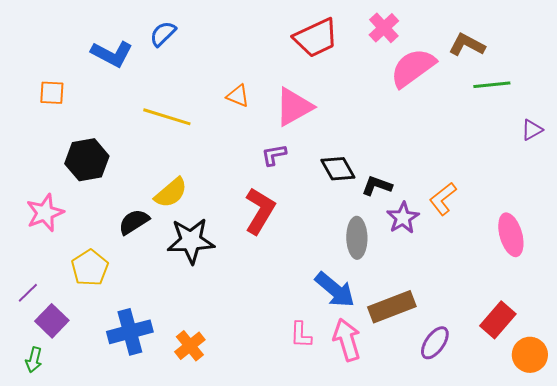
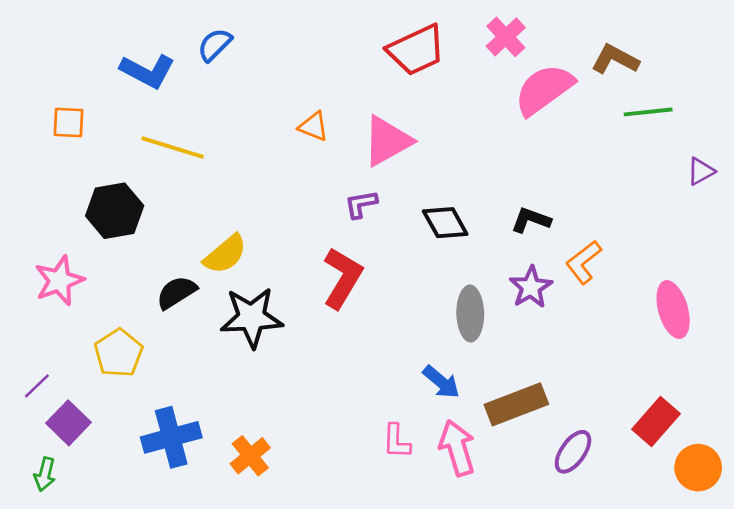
yellow line: (167, 117) -> (173, 148), moved
black L-shape: (377, 186) -> (531, 220), moved
blue arrow: (335, 290) -> (441, 382), size x0.7

